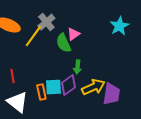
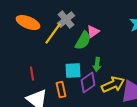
green semicircle: (63, 43) -> (83, 41), turned -126
cyan square: (53, 87) -> (73, 71), moved

